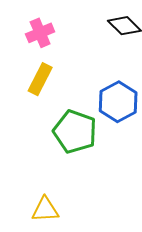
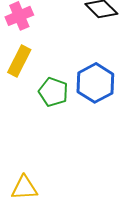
green pentagon: (75, 132) -> (53, 92), moved, size x0.7

